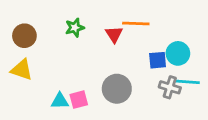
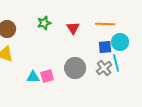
orange line: (136, 24) -> (105, 24), moved
cyan line: (187, 82) -> (116, 63), moved, turned 72
gray cross: (170, 87) -> (104, 68), moved, turned 35

